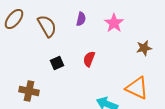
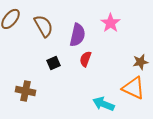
purple semicircle: (81, 19) -> (77, 35), moved, size x1.6
brown star: (144, 48) -> (140, 62), moved

